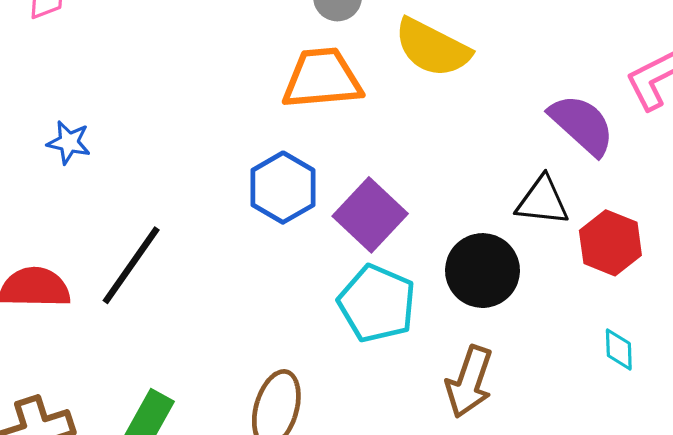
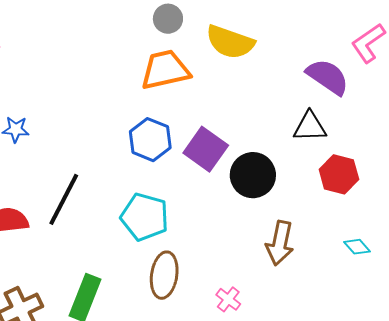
red hexagon: (610, 243) -> (339, 174), moved
black circle: (482, 271) -> (253, 175), moved
cyan pentagon: (377, 303) -> (145, 217), moved
cyan diamond: (619, 349) -> (357, 247), moved, turned -32

